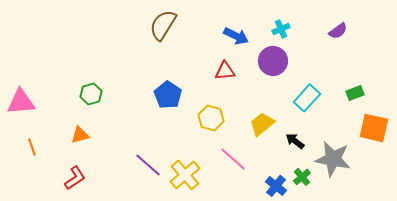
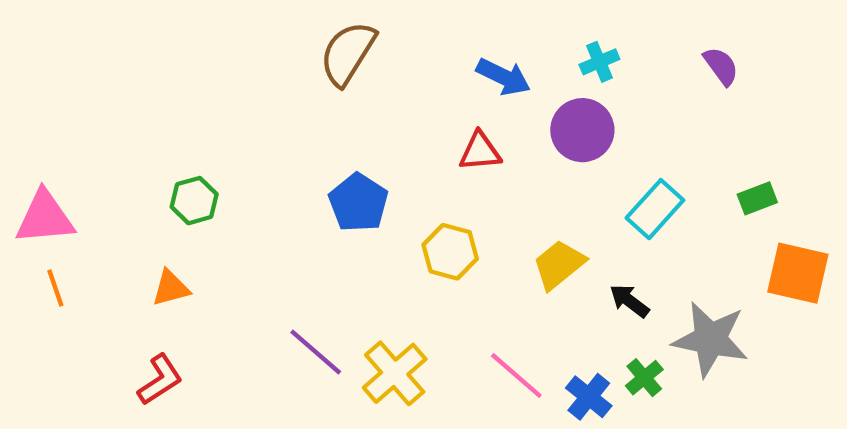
purple semicircle: (338, 31) -> (721, 66), turned -90
orange line: (32, 147) -> (55, 288), moved
pink line: (233, 159) -> (516, 375), moved

